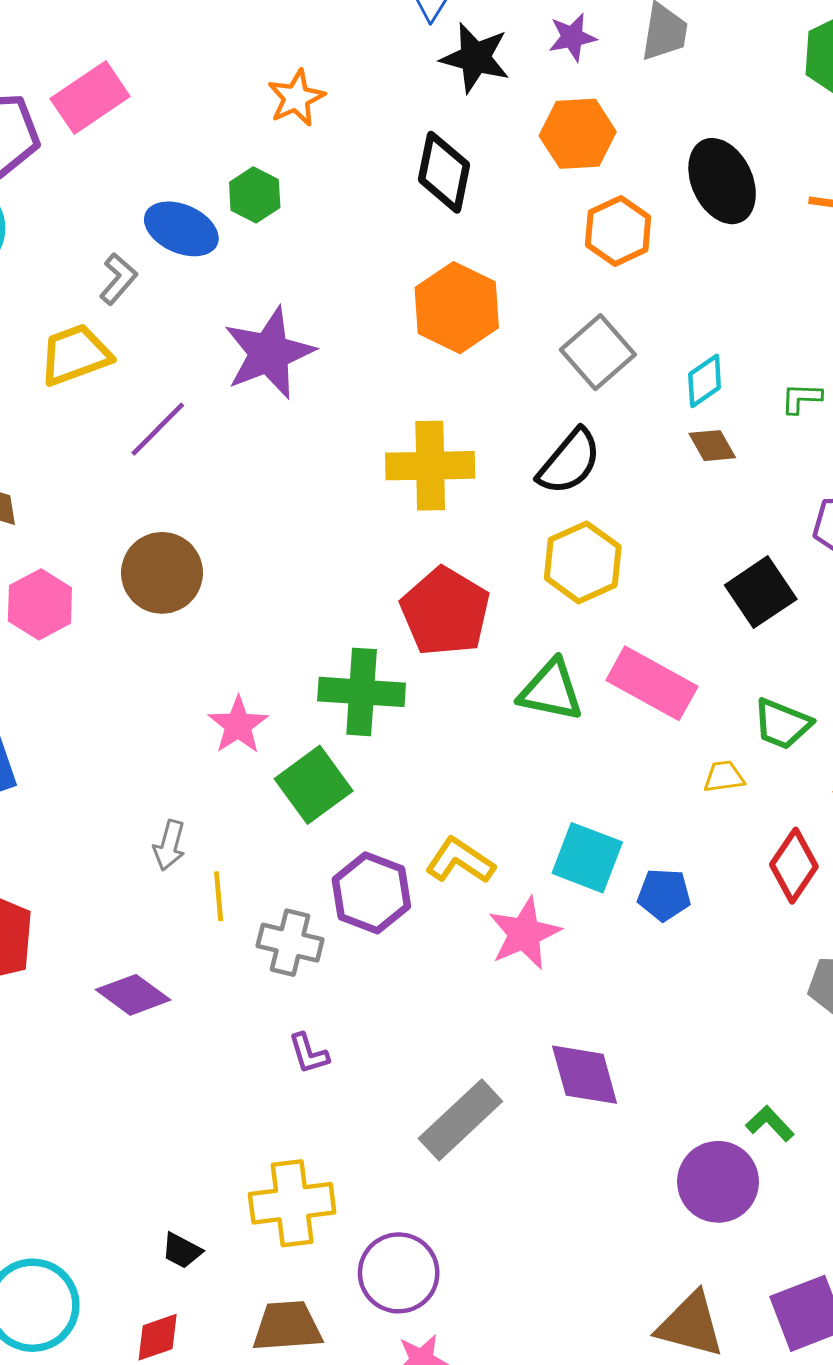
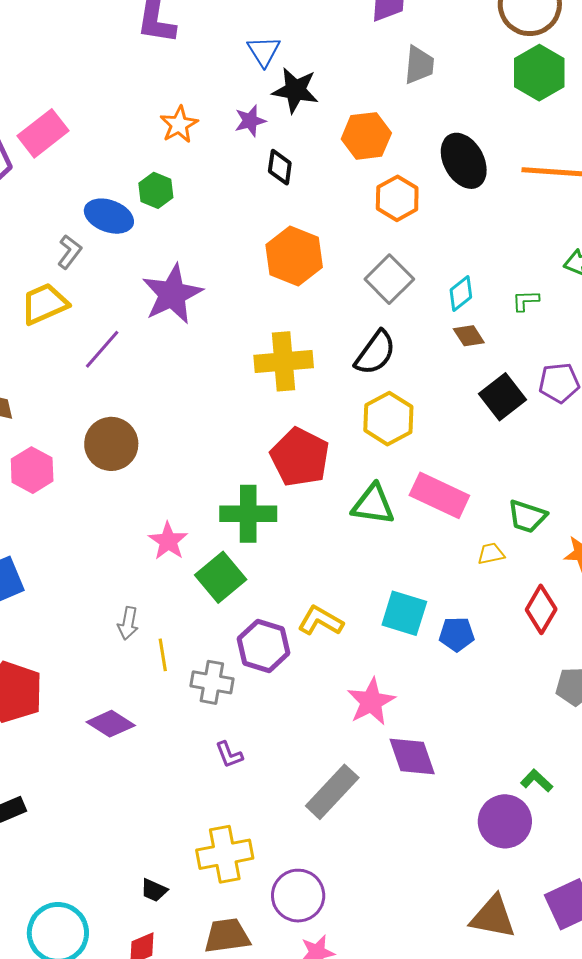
purple star: (572, 37) -> (250, 121), moved
black diamond: (444, 172) -> (280, 167), size x0.7
black square: (761, 592) -> (502, 397), moved
pink star: (524, 933) -> (371, 702), moved

